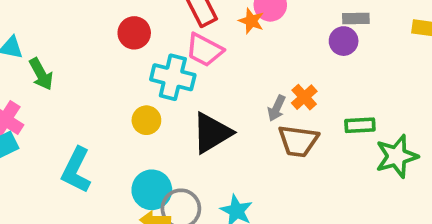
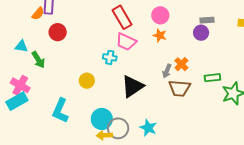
orange star: (251, 21) -> (160, 35), moved
red circle: (134, 33) -> (58, 32), moved
cyan cross: (173, 77) -> (110, 57), size x0.6
yellow circle: (146, 120) -> (87, 81), moved

